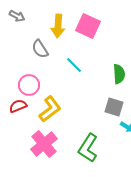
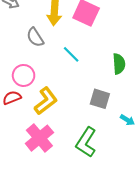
gray square: (114, 107) -> (100, 99), moved

